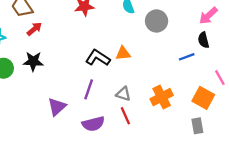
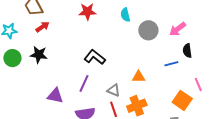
pink arrow: (208, 16) -> (178, 29), moved
orange triangle: (123, 53) -> (139, 77), moved
orange cross: (162, 97) -> (137, 106), moved
purple triangle: (57, 107) -> (55, 96), turned 48

